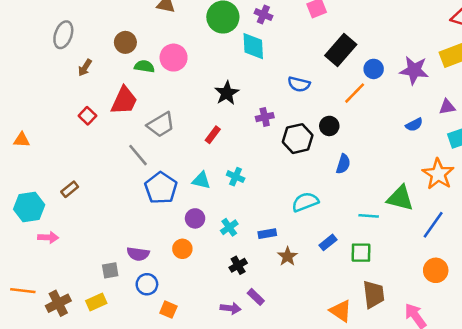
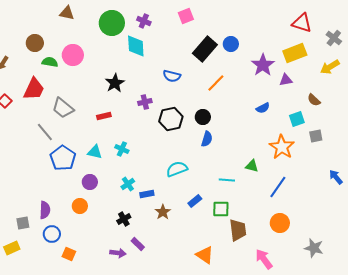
blue circle: (374, 69) -> (231, 44), moved
purple star: (414, 70) -> (263, 65), turned 30
purple triangle: (447, 107) -> (286, 80), moved
gray trapezoid: (161, 125) -> (63, 108), turned 70
black circle: (329, 126) -> (203, 117), moved
red rectangle: (213, 135) -> (104, 116), turned 40
green triangle: (400, 198) -> (252, 166), size x0.6
cyan cross: (229, 227) -> (128, 184), moved
purple semicircle: (138, 254) -> (45, 210), turned -96
brown trapezoid: (374, 294) -> (238, 230), moved

